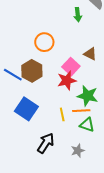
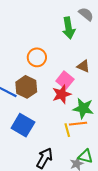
green arrow: (78, 15) -> (69, 28), size x1.5
yellow line: (62, 114) -> (67, 130), moved
green triangle: (87, 125) -> (85, 156), moved

